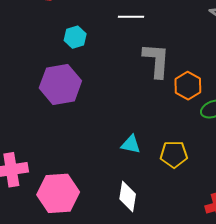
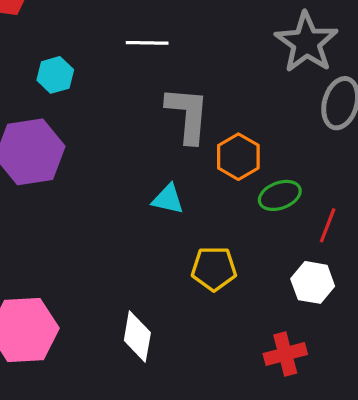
cyan triangle: (131, 144) -> (168, 199), moved

